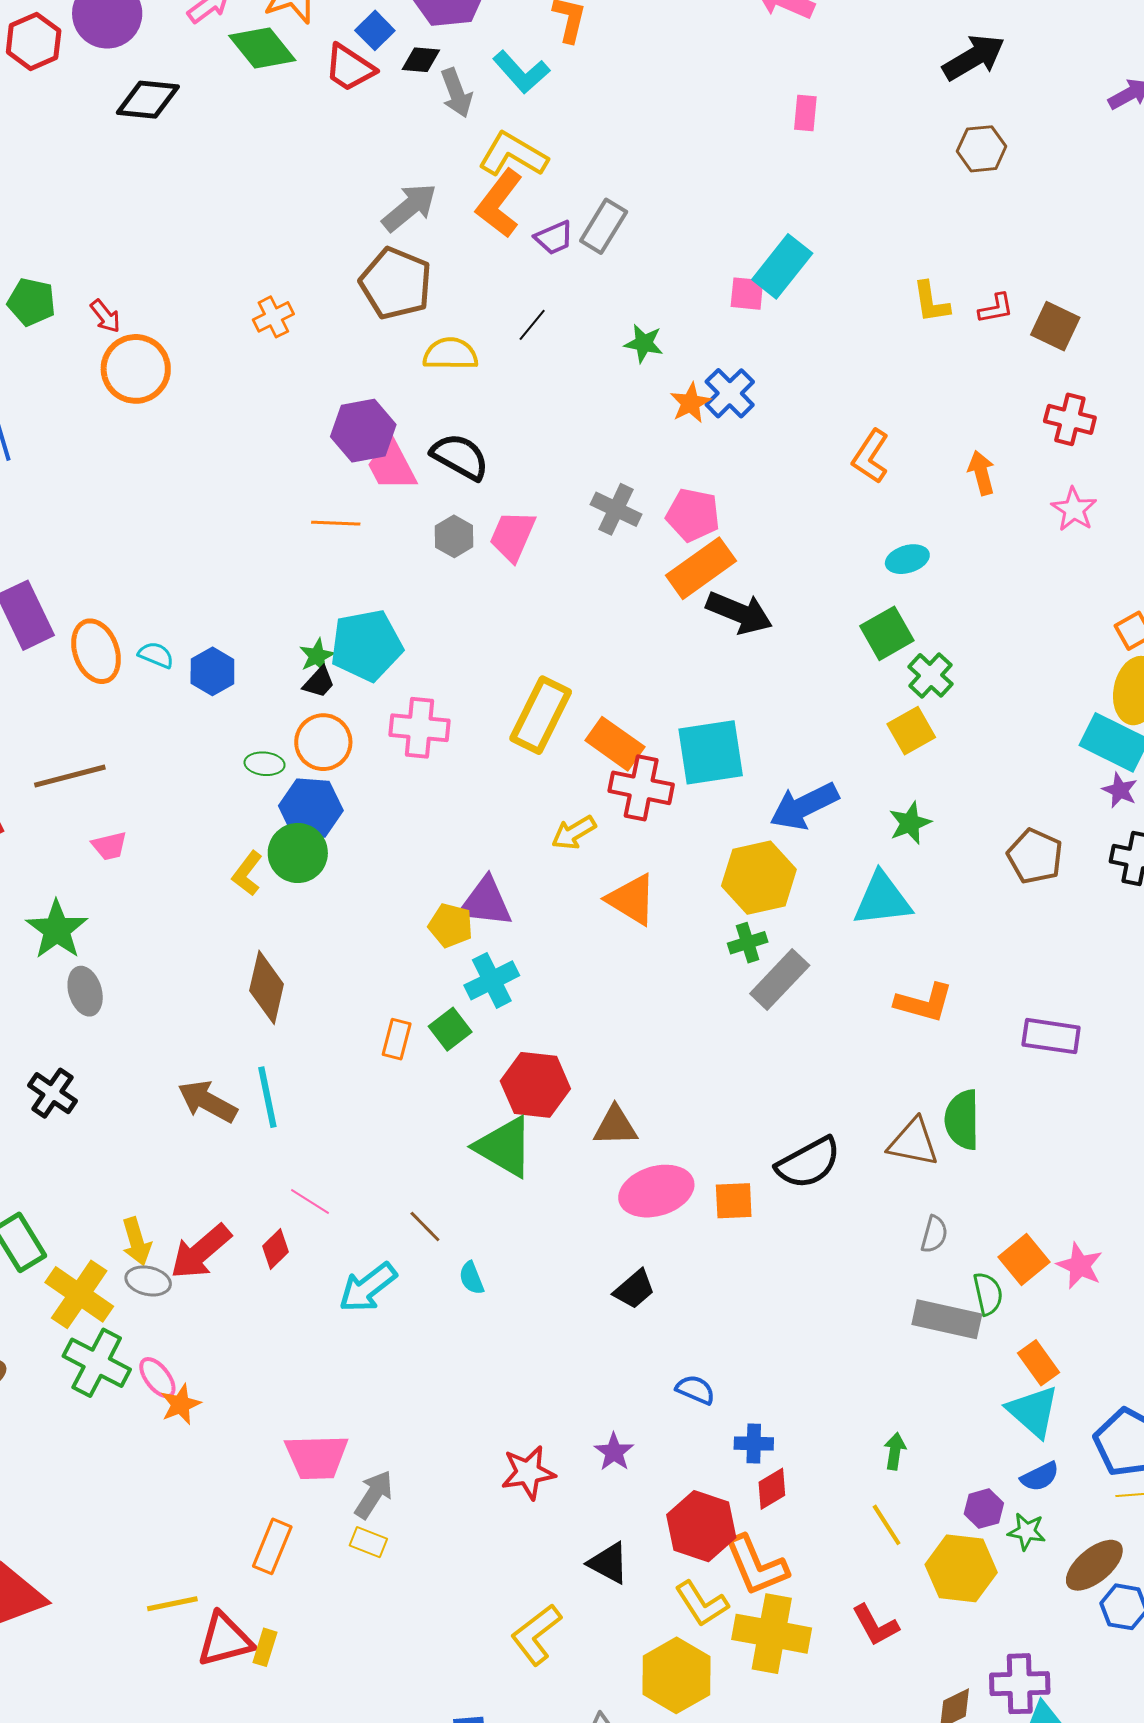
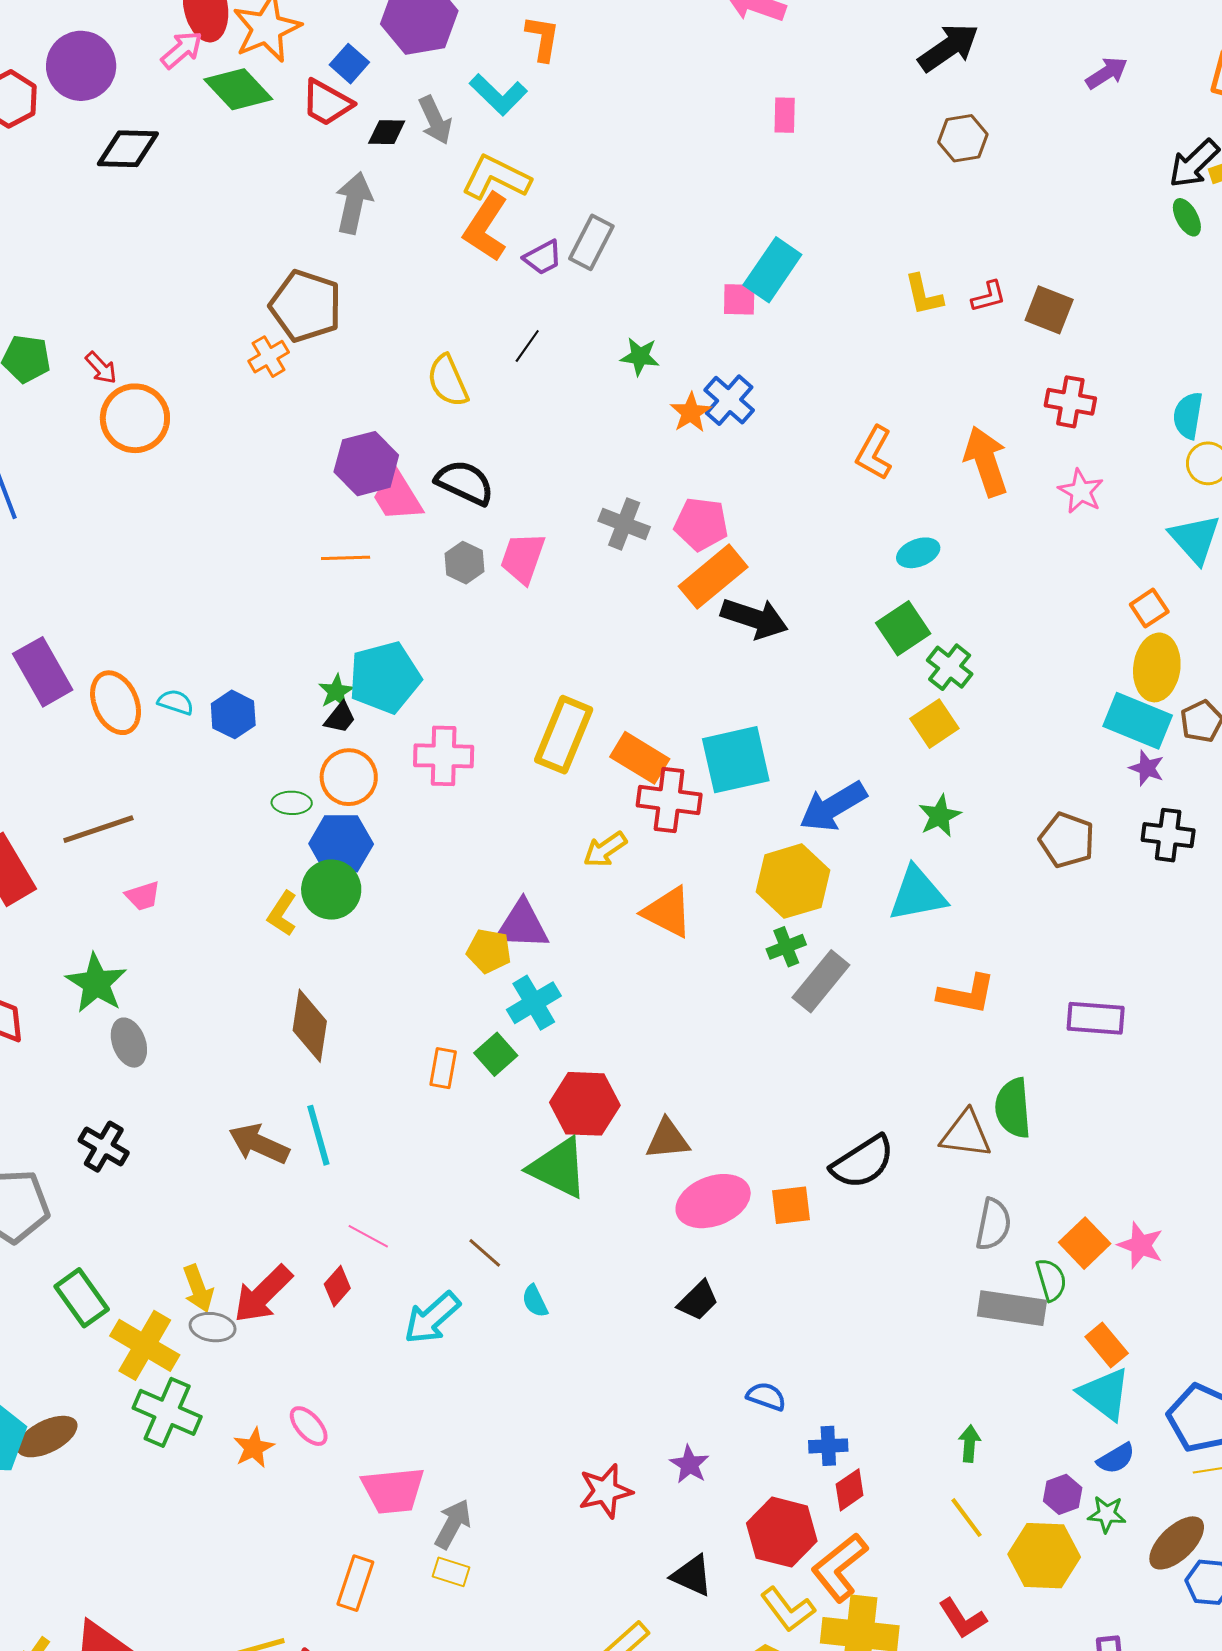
black diamond: (421, 60) -> (387, 132), moved
gray arrow: (409, 207) -> (354, 203), moved, turned -34
brown pentagon: (396, 283) -> (306, 306), moved
yellow semicircle: (450, 354) -> (448, 381), turned -110
orange arrow: (981, 473) -> (986, 461), size x1.6
gray semicircle: (934, 1234) -> (993, 1224), size x1.4
pink ellipse: (157, 1378) -> (309, 1426), moved
orange L-shape: (756, 1566) -> (839, 1567), turned 78

